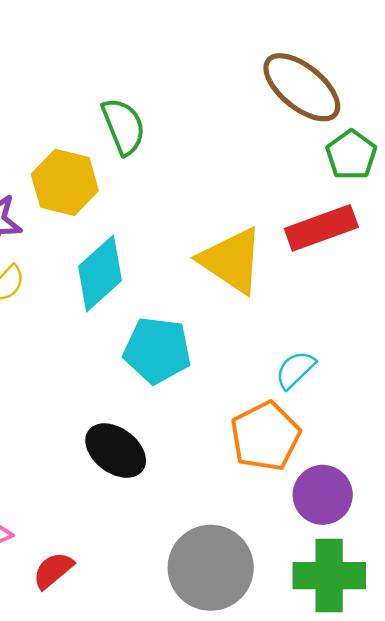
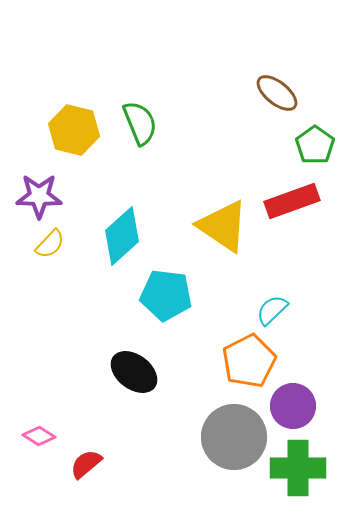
brown ellipse: (302, 87) -> (277, 93), size x0.7
yellow hexagon: (65, 182) -> (74, 130), moved
gray circle: (211, 568) -> (234, 437), moved

